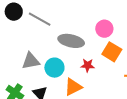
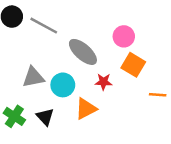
gray ellipse: (71, 41) -> (83, 52), turned 30

